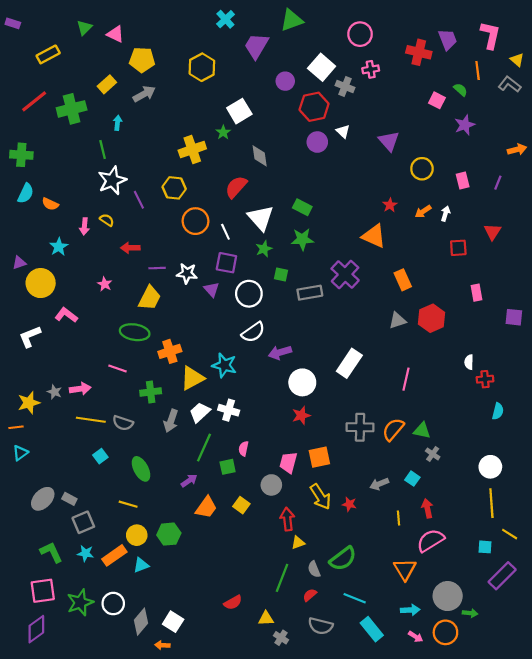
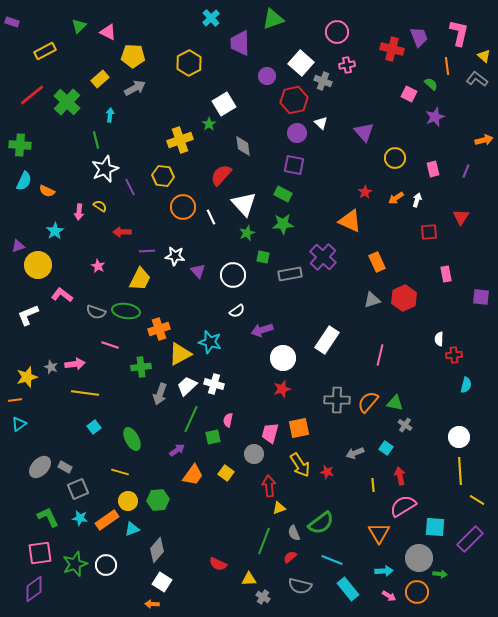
purple trapezoid: (256, 46) -> (240, 43), turned -32
green cross: (72, 109) -> (67, 102), turned -32
purple square: (226, 263) -> (294, 165), moved
white semicircle: (253, 332) -> (237, 311), size x0.7
gray semicircle: (123, 423) -> (96, 312), moved
cyan square: (485, 547) -> (435, 527), moved, size x1.5
red semicircle: (233, 602) -> (218, 564), turned 54
gray diamond: (141, 622) -> (157, 550), moved

